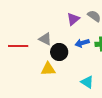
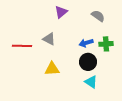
purple triangle: (73, 19) -> (61, 12), moved
black circle: (59, 52) -> (88, 62), moved

